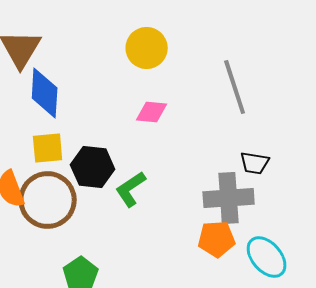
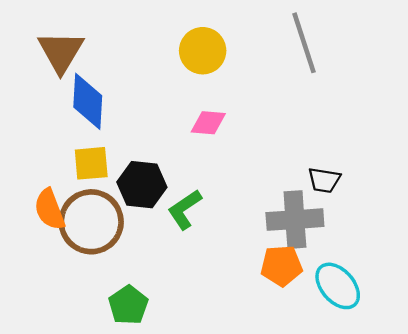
gray line: (235, 87) -> (304, 43), moved

